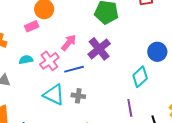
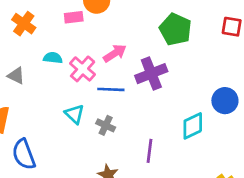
pink cross: (49, 61) -> (83, 69), turned -30
cyan triangle: (54, 95) -> (75, 114), size x0.7
purple line: (130, 108) -> (150, 151), moved

